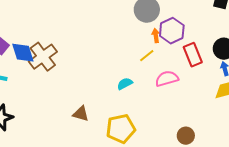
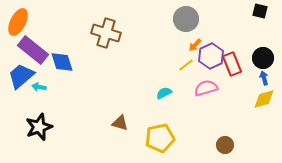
purple hexagon: (172, 31) -> (211, 56), moved
orange arrow: (156, 36) -> (195, 45), turned -128
brown cross: (43, 57) -> (106, 33), moved, turned -36

